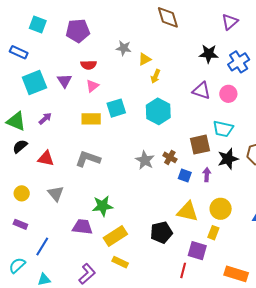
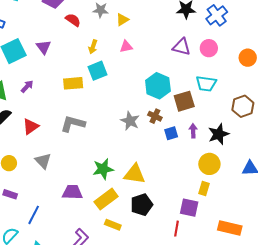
red semicircle: (89, 65) -> (73, 20), moved, turned -140
yellow arrow: (155, 76) -> (93, 47), moved
pink triangle: (92, 86) -> (126, 47), moved, turned 32
cyan hexagon: (158, 111) -> (158, 86), moved
red triangle: (46, 159) -> (31, 126), turned -42
black star: (228, 159) -> (219, 134), moved
blue square: (185, 176) -> (171, 133), turned -32
green star: (103, 206) -> (103, 169), moved
yellow triangle: (188, 212) -> (135, 174), moved
black pentagon: (161, 232) -> (142, 205), moved

